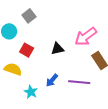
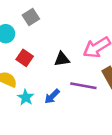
purple line: (79, 82) -> (83, 86), moved
cyan star: (31, 92) -> (26, 97), moved

